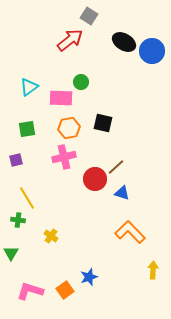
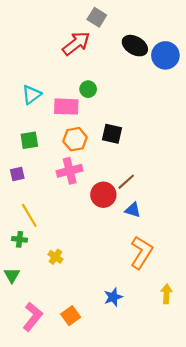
orange L-shape: (130, 232) -> (141, 252), turned 76
blue star: (89, 277) -> (113, 297), moved
pink L-shape: (30, 291) -> (33, 317), turned 112

